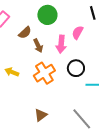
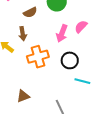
brown arrow: (38, 46) -> (23, 34), moved

